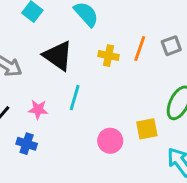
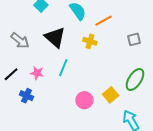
orange line: (140, 49) -> (103, 21), moved, turned 36
yellow square: (147, 129) -> (111, 95), turned -35

